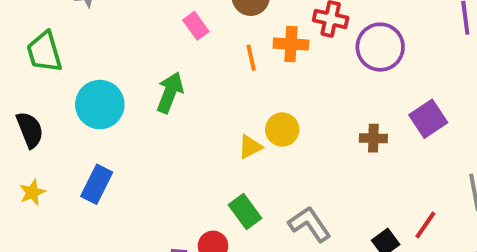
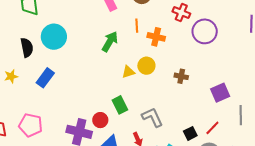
orange cross: (291, 44) -> (156, 37), moved
green arrow: (170, 93) -> (110, 42), moved
purple square: (428, 119) -> (220, 93), moved
black semicircle: (30, 130) -> (27, 48), moved
brown cross: (373, 138) -> (181, 76), moved

